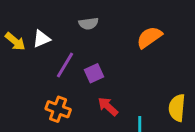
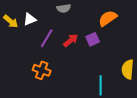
purple square: (94, 73) -> (93, 39), moved
red arrow: (108, 106) -> (71, 40), moved, turned 98

